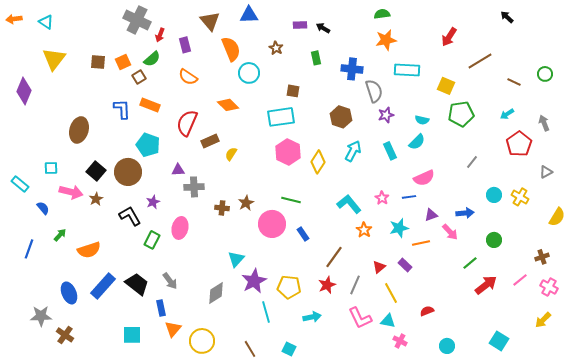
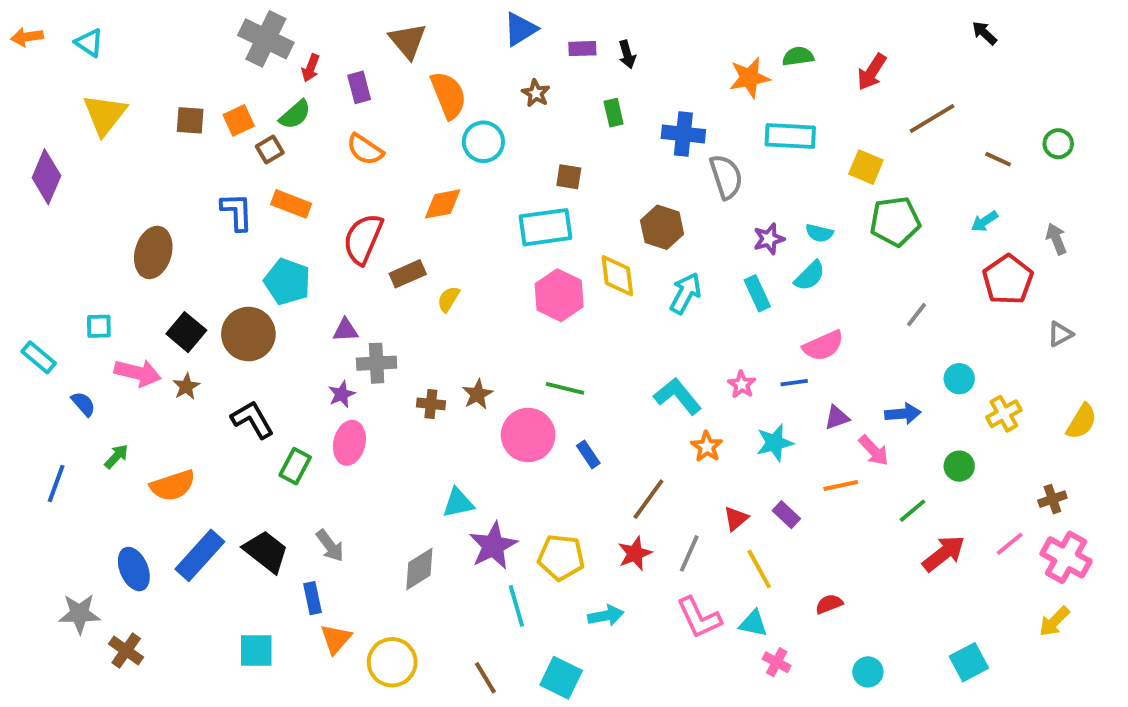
green semicircle: (382, 14) -> (798, 56), moved
blue triangle: (249, 15) -> (520, 29), moved, turned -30
black arrow: (323, 28) -> (627, 54), turned -136
orange diamond: (228, 105) -> (443, 204), turned -55
purple star: (386, 115) -> (769, 239), moved
yellow diamond: (318, 162) -> (617, 276), moved, turned -40
yellow cross: (520, 197) -> (1004, 414), moved, turned 30
purple star: (153, 202) -> (342, 394), moved
orange line: (421, 243) -> (841, 485), moved
cyan triangle: (236, 259) -> (458, 503), turned 36
pink cross: (549, 287) -> (1066, 557), size x1.4
cyan square: (499, 341) -> (969, 662), turned 30
cyan square: (289, 349) -> (561, 678), size x1.5

